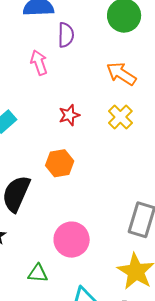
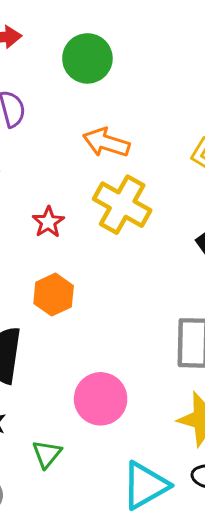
yellow cross: (120, 117) -> (122, 205), size x1.5
green triangle: (38, 273) -> (47, 454), moved, turned -40

